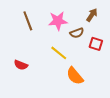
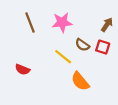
brown arrow: (92, 15) -> (107, 25), moved
brown semicircle: (77, 33) -> (82, 45), moved, turned 56

